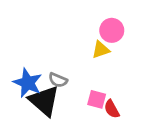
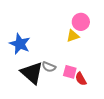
gray semicircle: (58, 80) -> (49, 67), moved
blue star: (28, 83) -> (20, 44), moved

